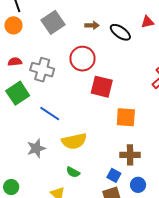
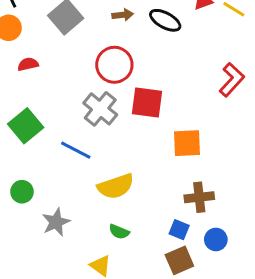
red semicircle: (15, 62) -> (28, 64), moved
gray cross: (42, 70) -> (100, 109), moved, turned 30
gray star: (36, 148) -> (56, 222), moved
green circle: (11, 187) -> (22, 192), moved

